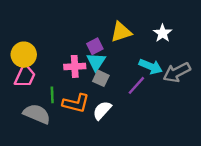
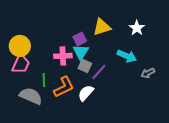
gray arrow: (177, 72) -> (148, 73), moved, size x0.6
purple line: (136, 85) -> (99, 72), moved
orange L-shape: (76, 103) -> (64, 87), turned -40

